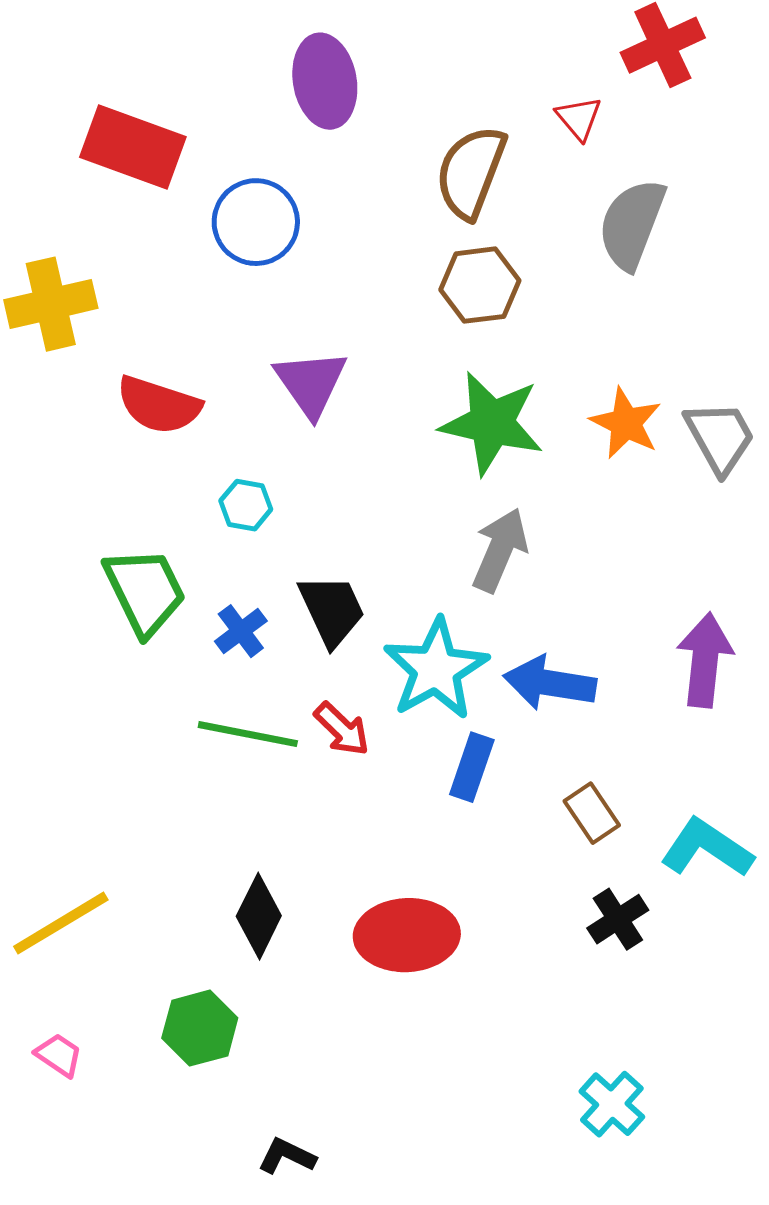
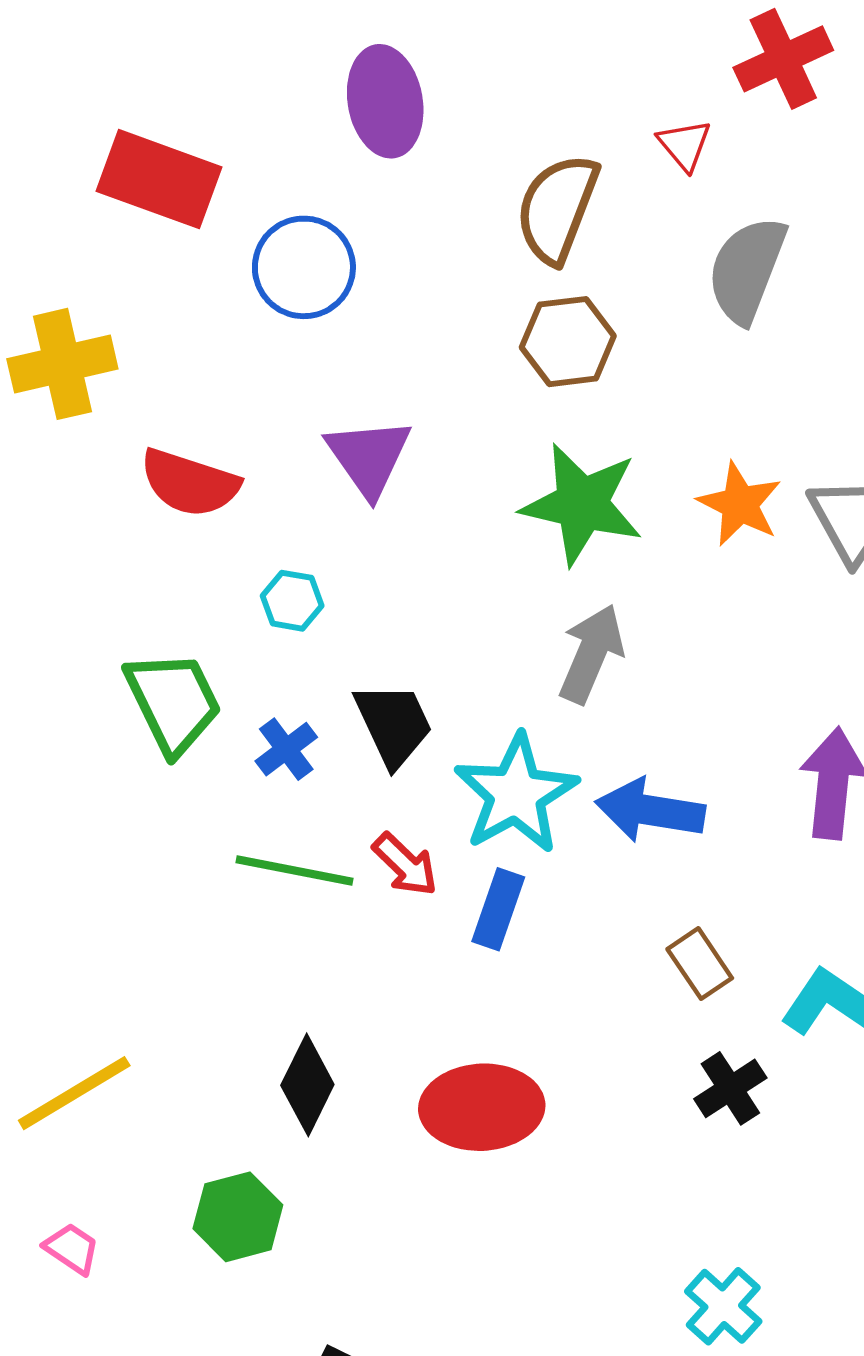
blue rectangle: (472, 767) -> (498, 909), moved

